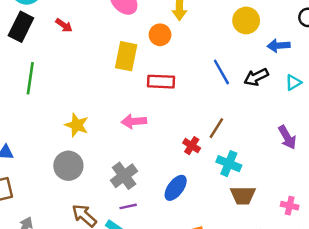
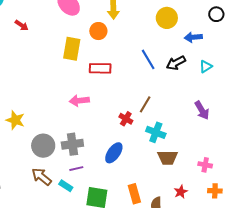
yellow star: (77, 125) -> (15, 120), moved
gray circle: (68, 166) -> (43, 146), moved
gray cross: (124, 176) -> (72, 144), turned 30

